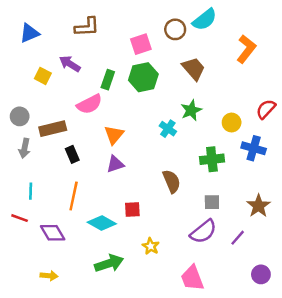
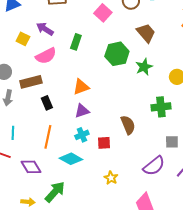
pink square: (141, 44) -> (103, 13), turned -30
green hexagon: (143, 77) -> (117, 54), moved
pink semicircle: (89, 104) -> (46, 56), moved
cyan cross: (168, 129) -> (82, 135), moved, turned 32
orange triangle: (114, 135) -> (81, 87), turned 30
gray square: (212, 202) -> (172, 142), moved
red square: (132, 209) -> (104, 143), moved
green arrow: (109, 263) -> (55, 192), moved, turned -30

